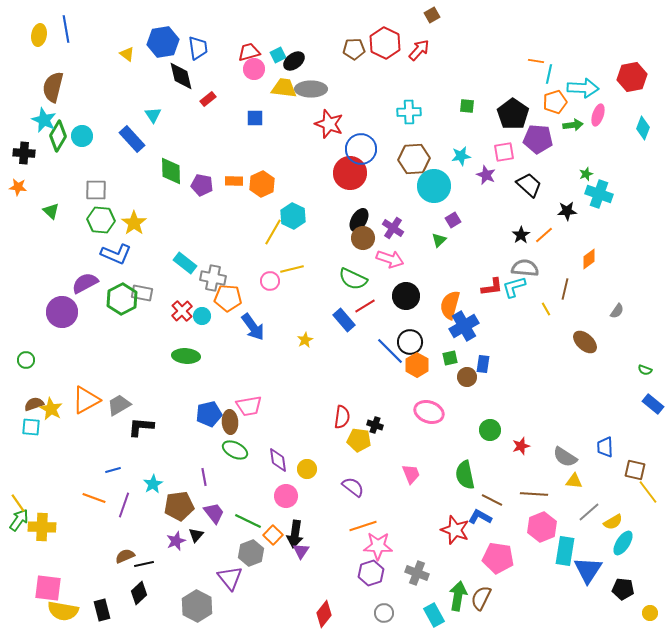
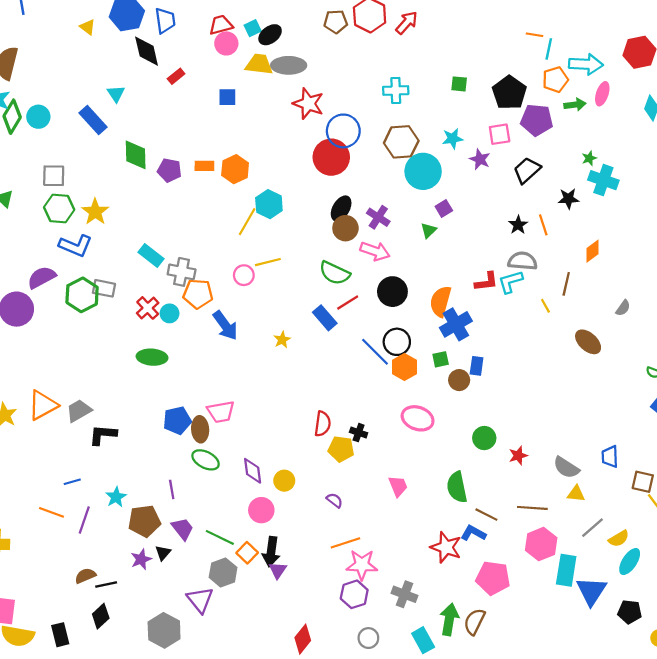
black trapezoid: (529, 185) -> (527, 170), turned -84
orange line: (544, 235) -> (543, 225), turned -66
purple semicircle: (353, 487) -> (335, 500), size x0.7

